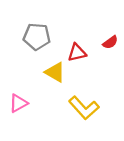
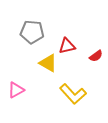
red semicircle: (110, 42) -> (96, 56), moved

